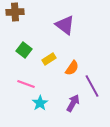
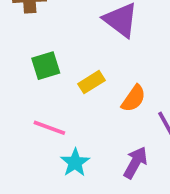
green square: (24, 50) -> (46, 66), turned 35

